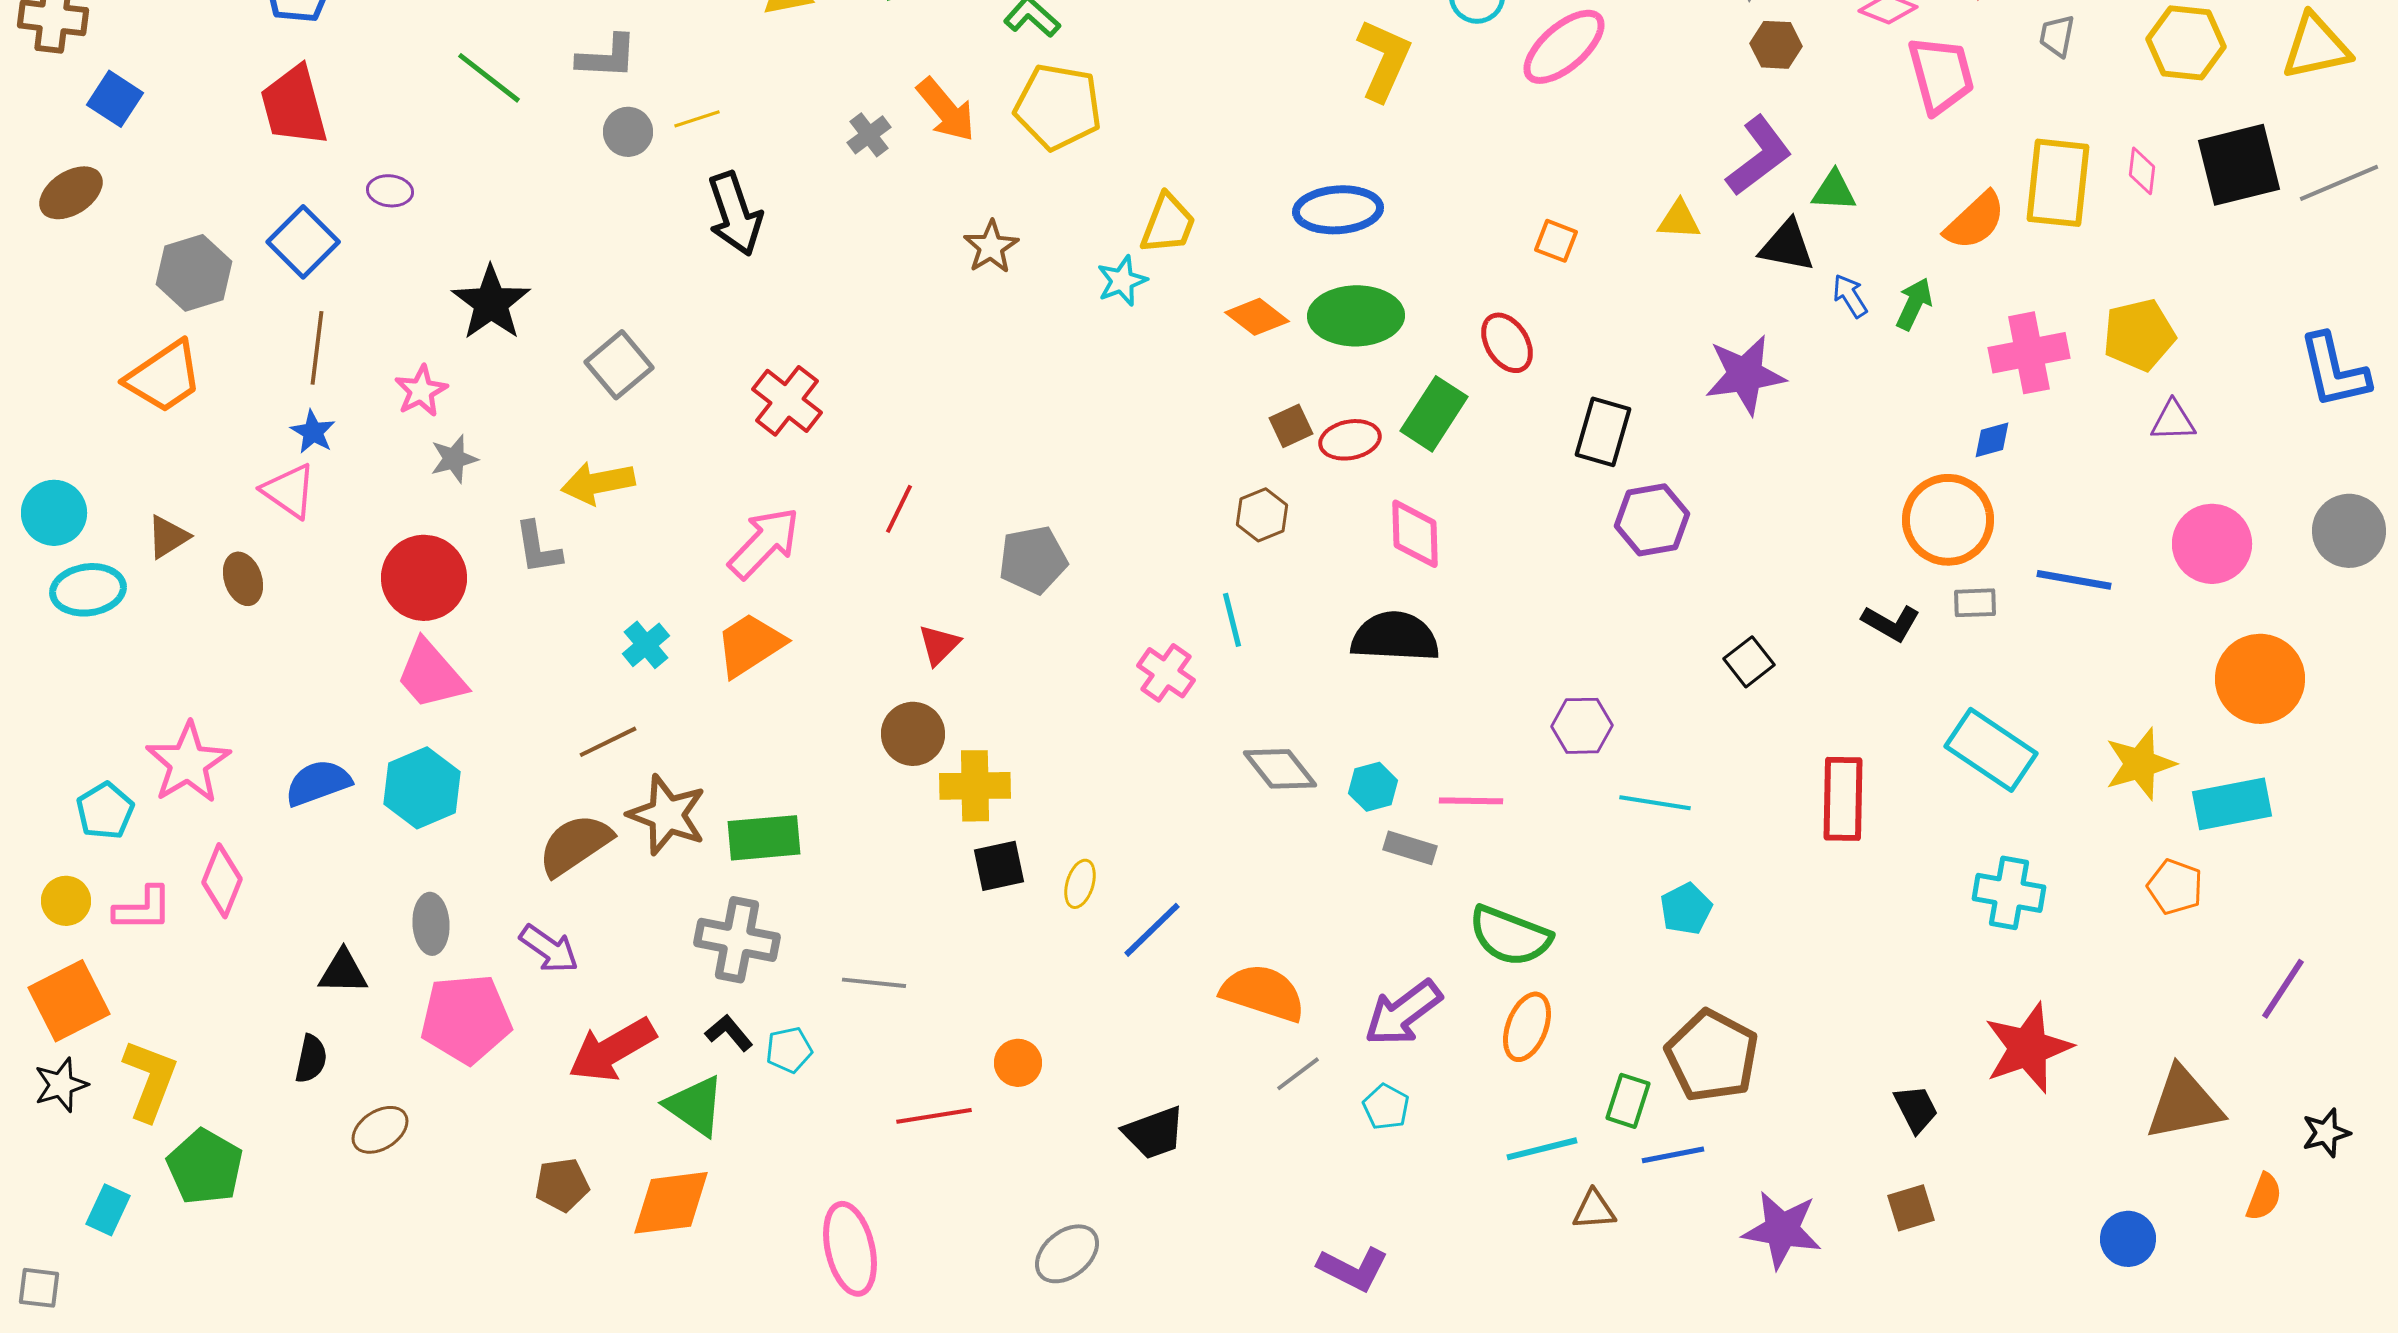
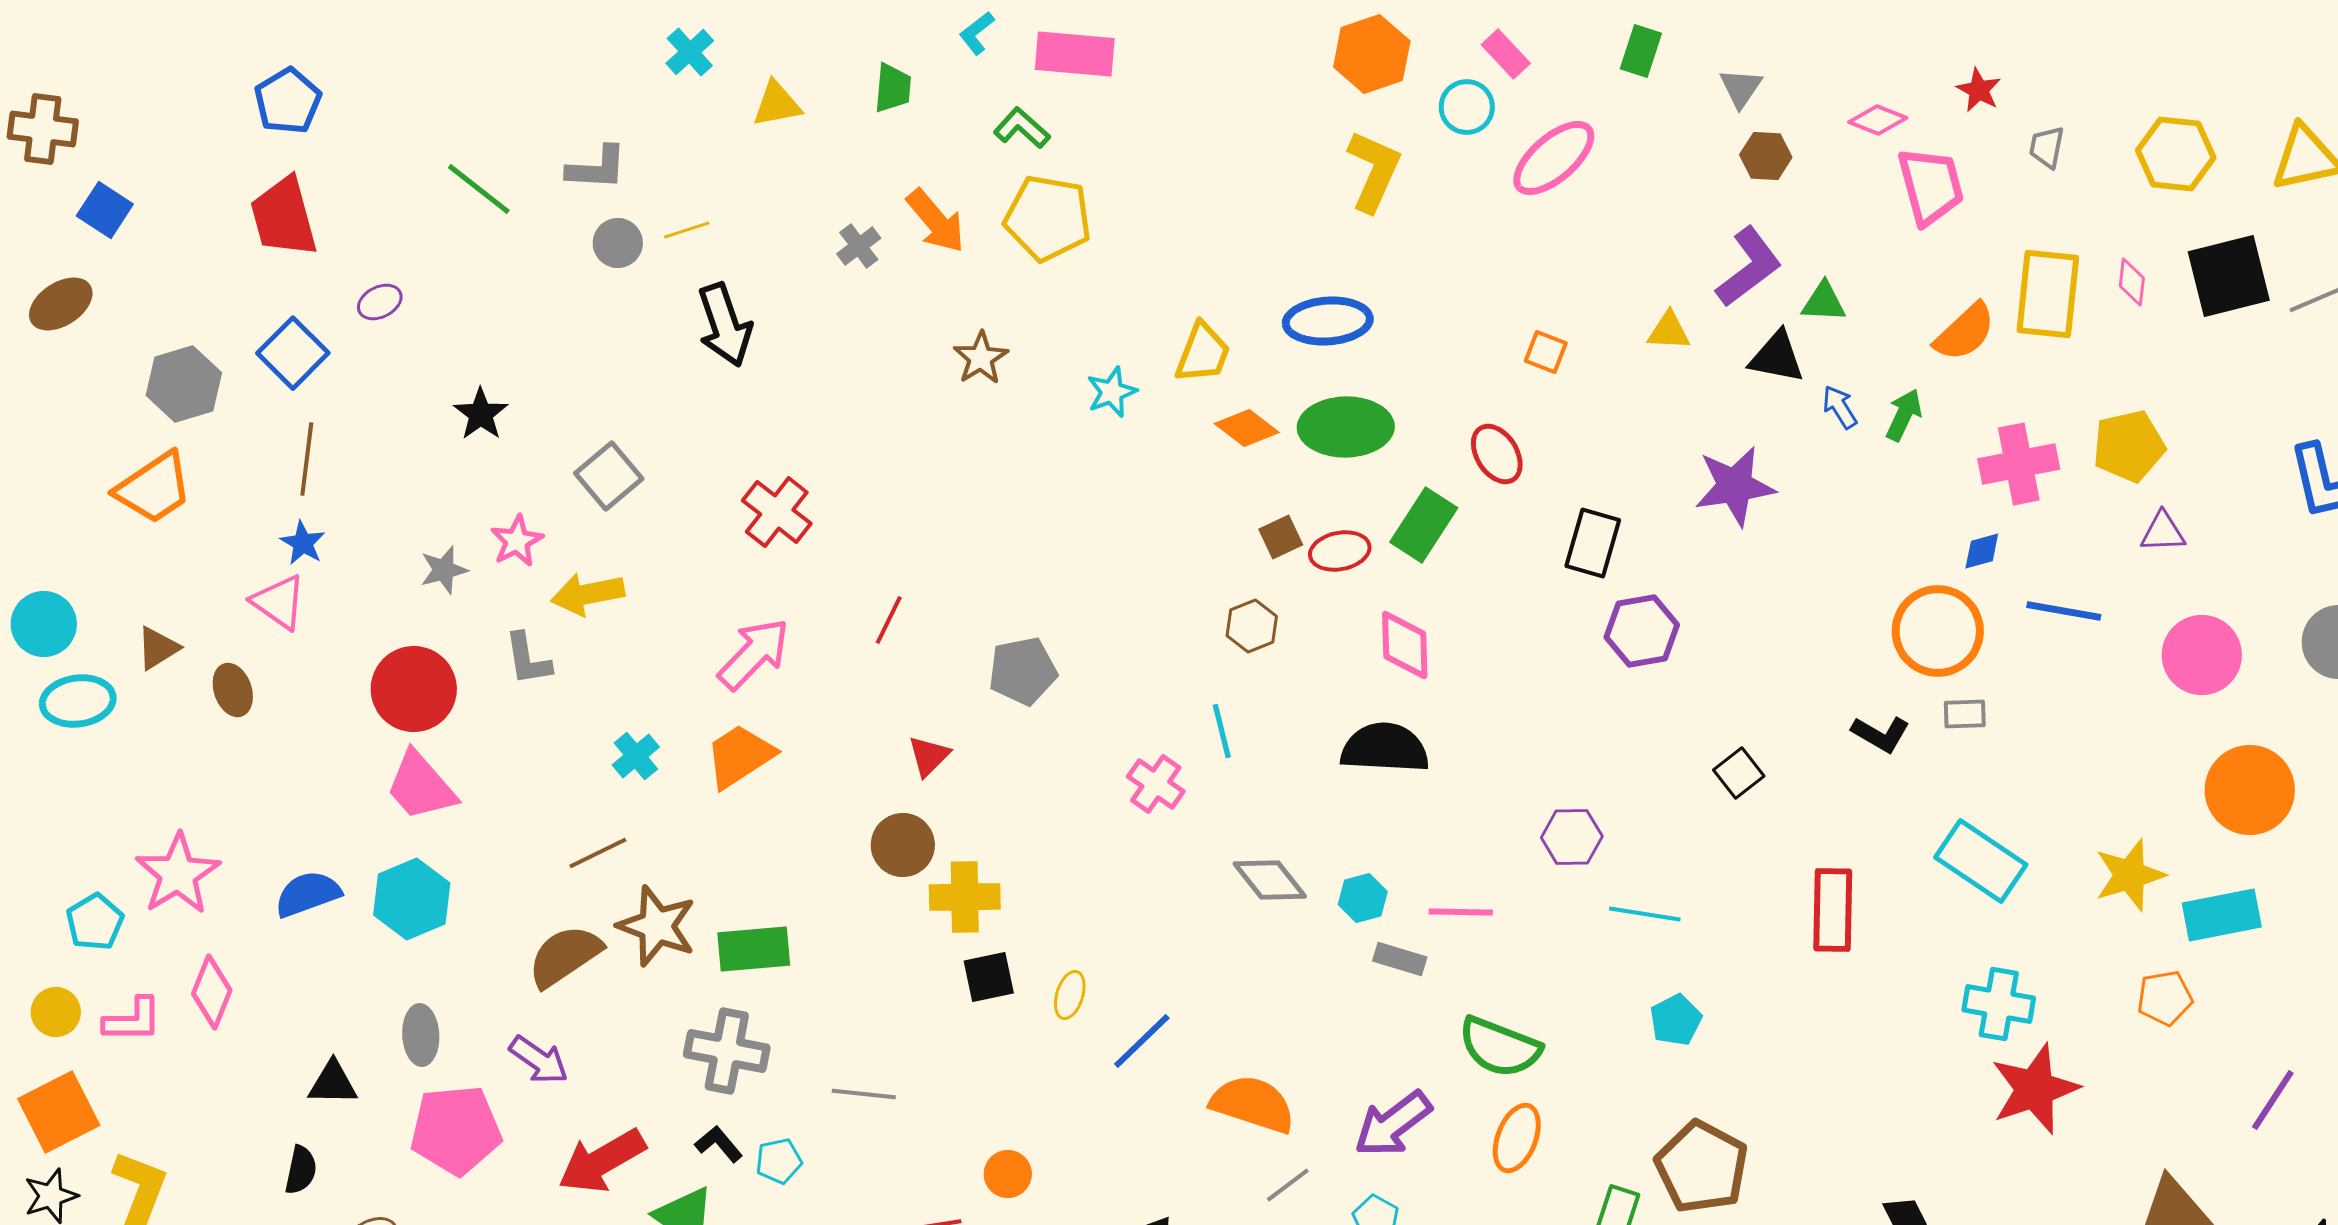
purple ellipse: (390, 191) -> (380, 302), turned -33
yellow trapezoid: (1168, 224) -> (1203, 353), moved
black star: (491, 303) -> (481, 414), size x0.7
pink star: (421, 391) -> (517, 541), moved
blue line: (2074, 580) -> (2064, 611), moved
orange pentagon: (2175, 887) -> (2165, 998), turned -30
red star: (2028, 1048) -> (2035, 1089), moved

